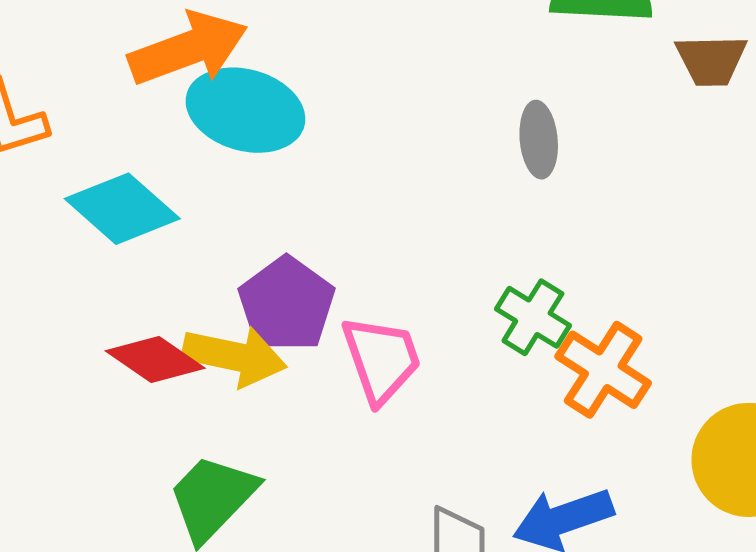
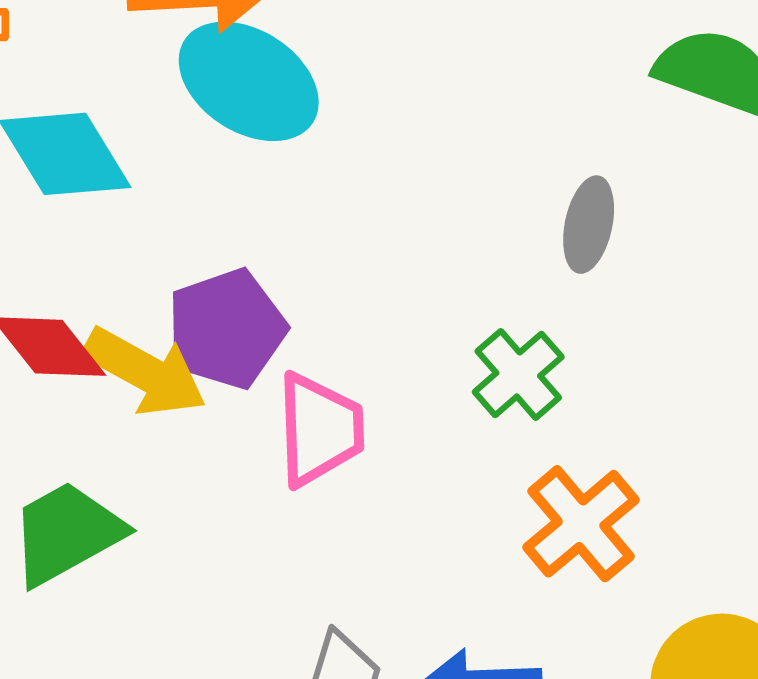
green cross: (533, 317) -> (518, 374), moved

